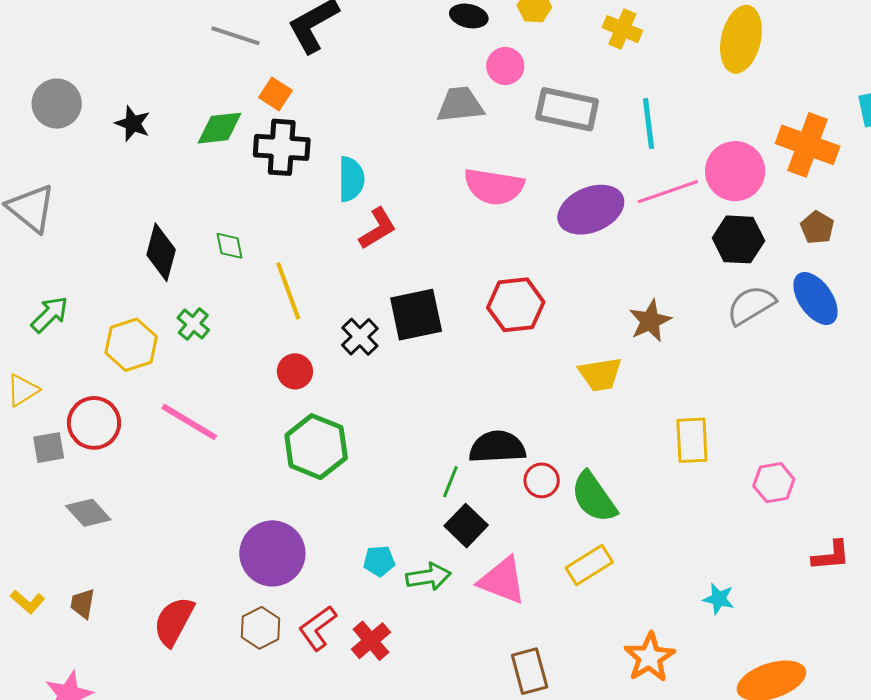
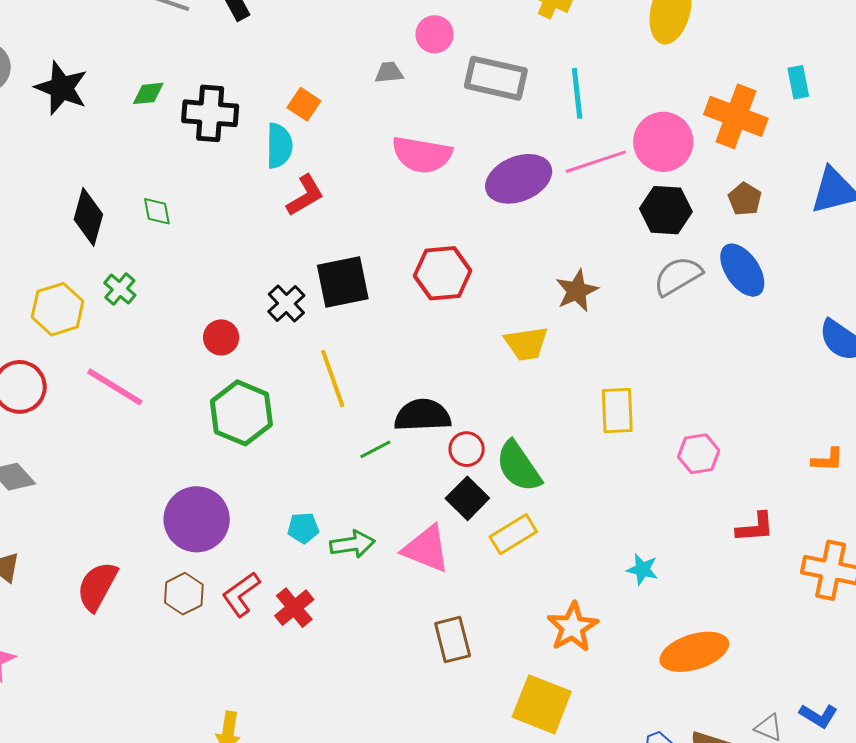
orange square: (275, 94) -> (304, 104), moved
gray trapezoid: (460, 105) -> (389, 72), size x0.6
black star: (133, 124) -> (61, 88), size x1.5
green diamond: (220, 128) -> (148, 93), size x0.7
yellow line: (288, 291) -> (333, 379), moved
green line: (450, 482) -> (375, 449), turned 40
black square: (466, 526) -> (467, 498), moved

